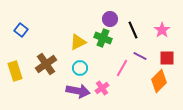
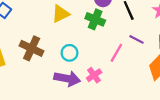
yellow triangle: (78, 42) -> (61, 14), moved
brown cross: (46, 64) -> (32, 48), turned -30

